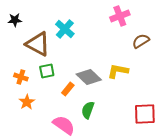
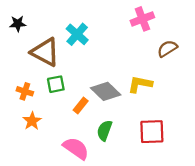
red square: (145, 114) -> (152, 132), moved

